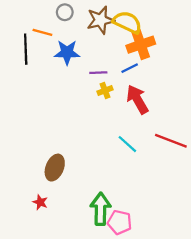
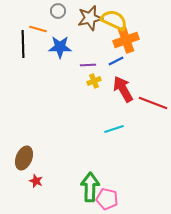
red line: (171, 141) -> (153, 103), moved
cyan line: (127, 144) -> (114, 129), turned -60
brown ellipse: (55, 168) -> (24, 158), moved

